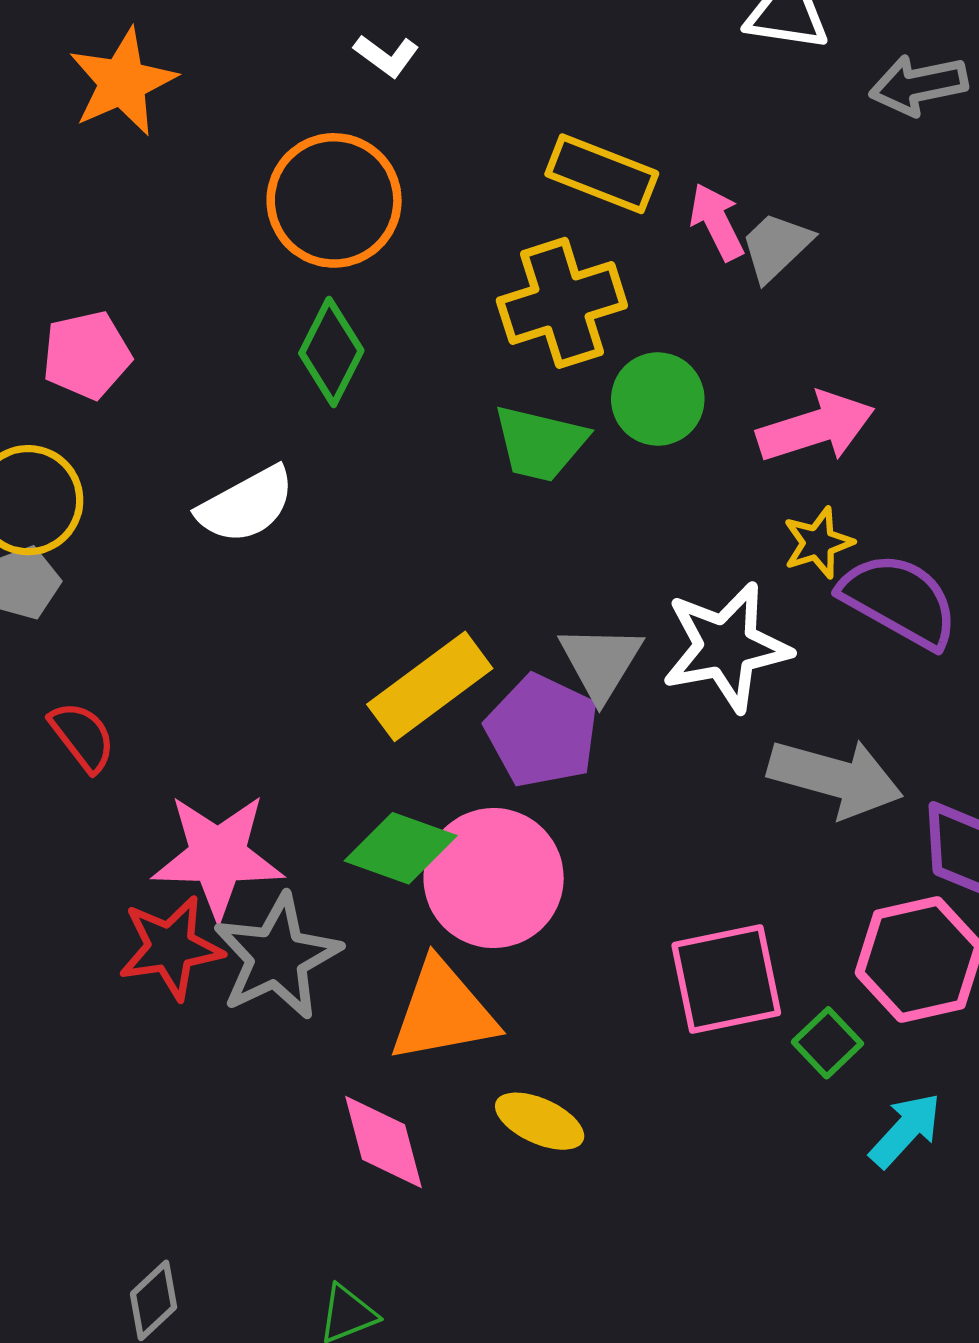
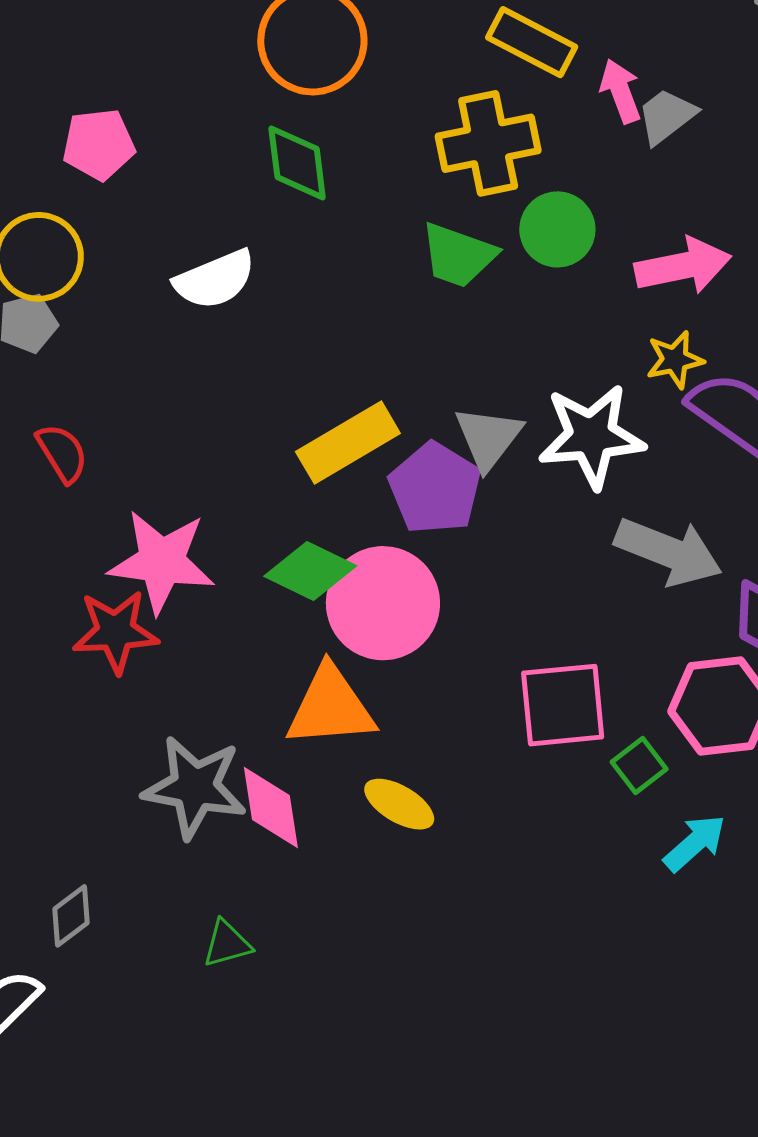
green diamond: (331, 352) -> (297, 163), turned -40
gray star: (277, 957) -> (195, 787), moved, turned 30

